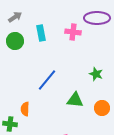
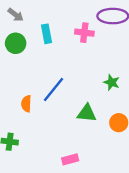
gray arrow: (15, 17) -> (16, 15), turned 72
orange semicircle: (25, 109) -> (26, 104), moved

